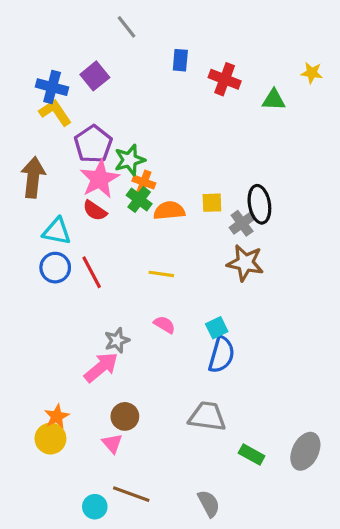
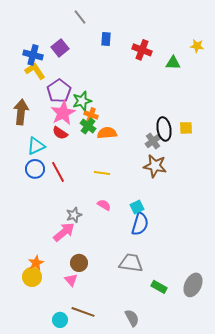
blue rectangle: (180, 60) -> (106, 39), moved
yellow square: (212, 203) -> (186, 128), moved
cyan triangle: (57, 231) -> (36, 146), turned -36

